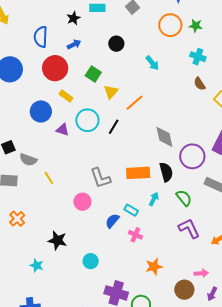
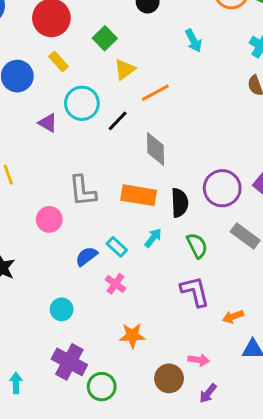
purple triangle: (63, 130) -> (48, 123), moved
gray diamond: (164, 137) -> (156, 149), moved
cyan circle: (91, 261) -> (62, 309), moved

